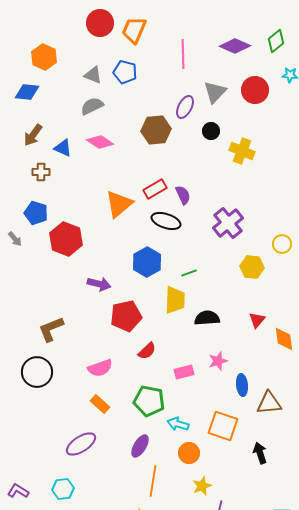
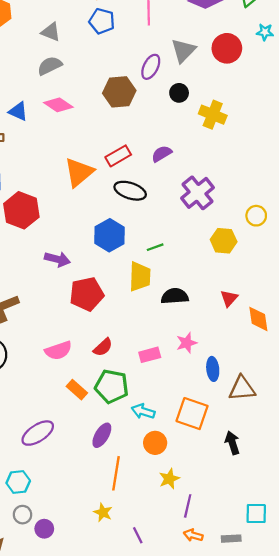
blue pentagon: (125, 72) -> (102, 21), moved
purple semicircle: (183, 195) -> (162, 154), moved, turned -96
red semicircle: (147, 351) -> (103, 347), moved
orange rectangle: (100, 404) -> (77, 390), moved

